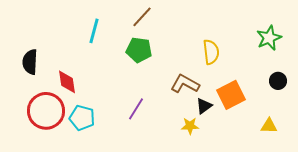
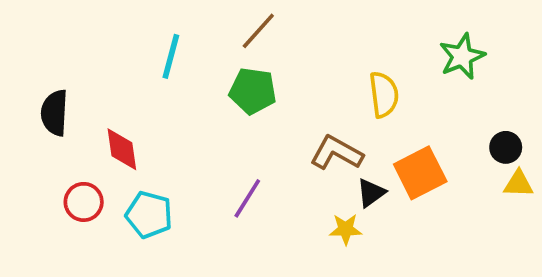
green star: (269, 38) -> (462, 56), moved
red circle: (46, 111) -> (84, 202), size x0.6
yellow triangle: (269, 126) -> (518, 184), moved

